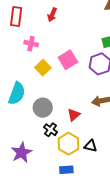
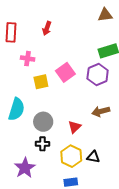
yellow square: (43, 68) -> (41, 82), turned 35
black cross: (51, 130) -> (42, 144), moved, turned -32

